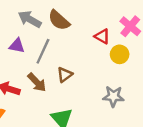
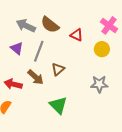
red triangle: (102, 36) -> (76, 35), moved
purple triangle: (17, 46) -> (17, 48), turned 32

